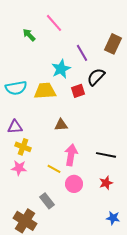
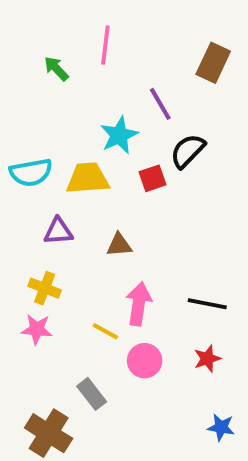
pink line: (54, 23) -> (105, 45), turned 48
brown rectangle: (113, 44) -> (213, 63), moved
purple triangle: (15, 127) -> (58, 231), moved

